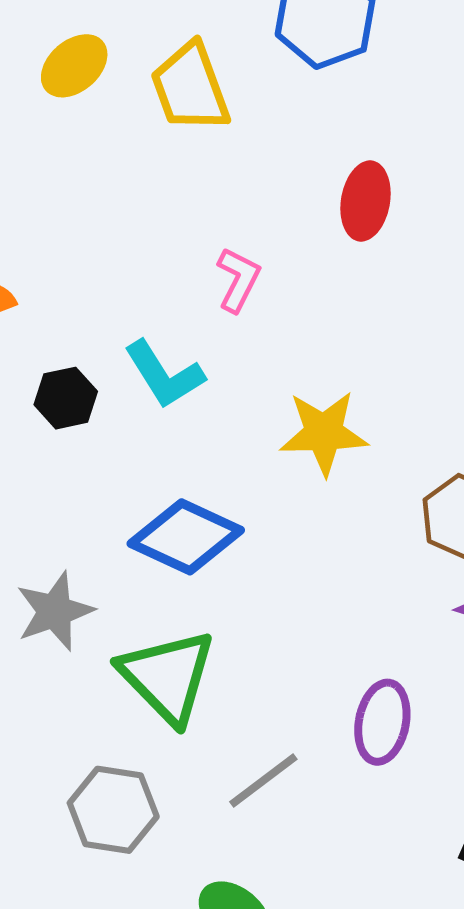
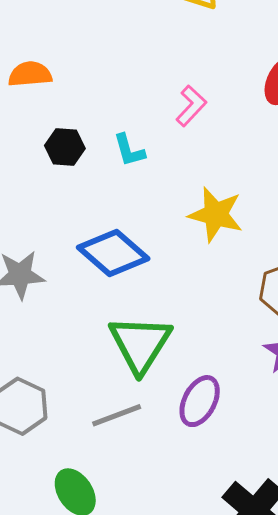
cyan L-shape: (164, 374) -> (129, 150), size x0.7
green triangle: (167, 676) -> (140, 344), moved

